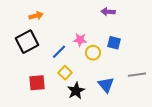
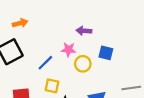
purple arrow: (108, 12) -> (84, 31), moved
yellow square: (65, 73) -> (52, 86), turned -32

